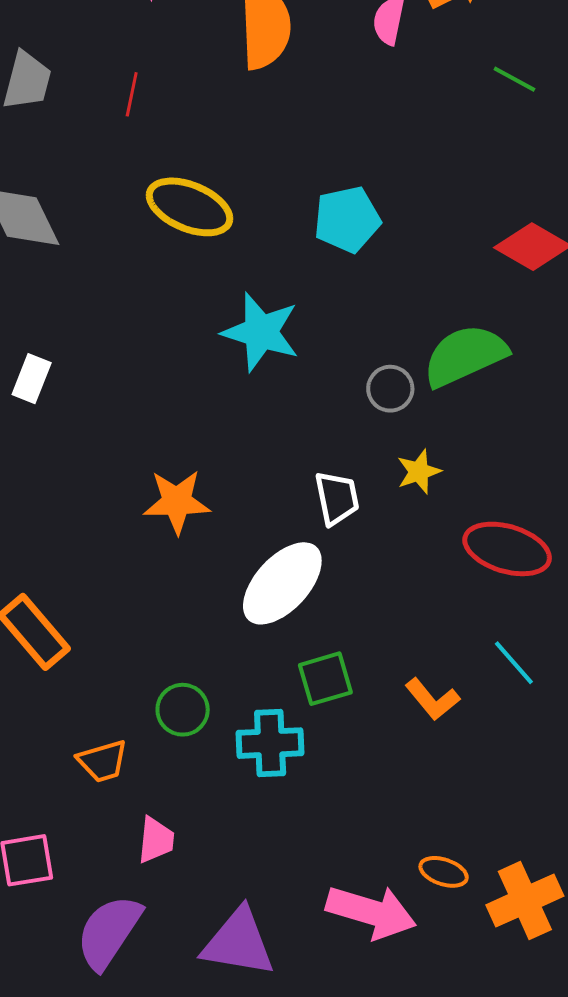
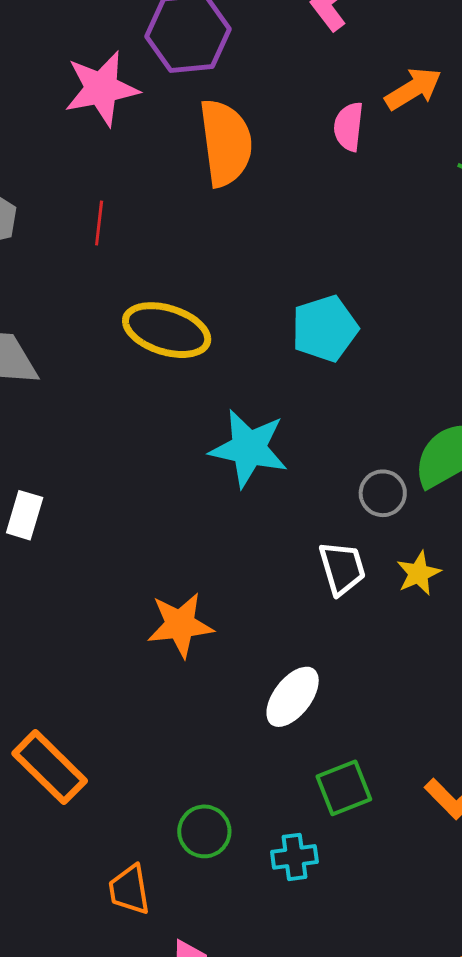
white trapezoid: (337, 498) -> (342, 568), moved
white ellipse: (282, 583) -> (293, 697), size x0.7
cyan cross: (270, 743) -> (294, 857), size x0.7
orange trapezoid: (103, 761) -> (129, 890), turned 102

